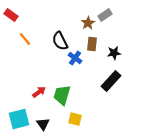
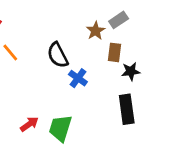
brown rectangle: (92, 44) -> (114, 52), moved
black rectangle: (111, 81) -> (127, 109), turned -50

